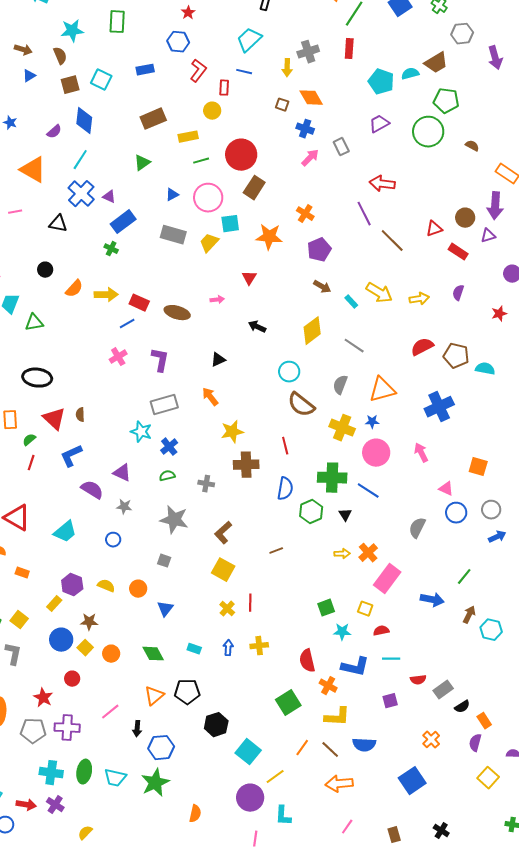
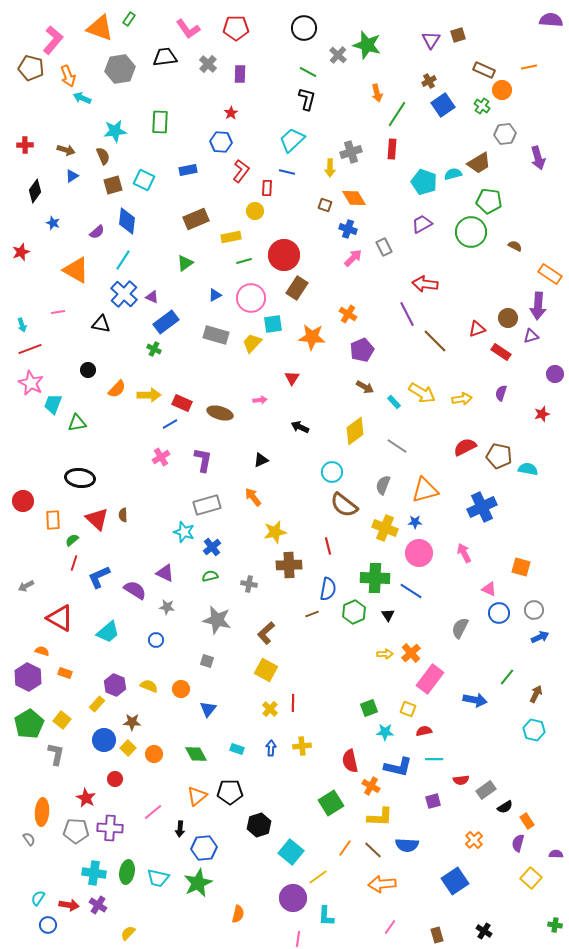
blue L-shape: (71, 456) -> (99, 577), moved
brown line: (276, 551) -> (312, 614), moved
brown arrow: (469, 615) -> (536, 694), moved

